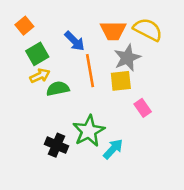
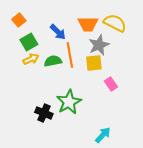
green semicircle: (58, 89) -> (53, 61), moved
cyan arrow: (113, 149) -> (103, 135), moved

